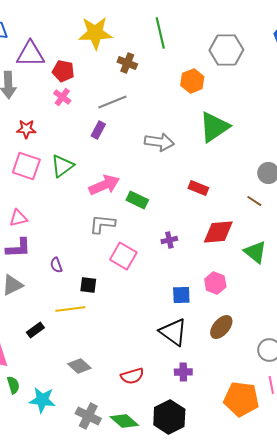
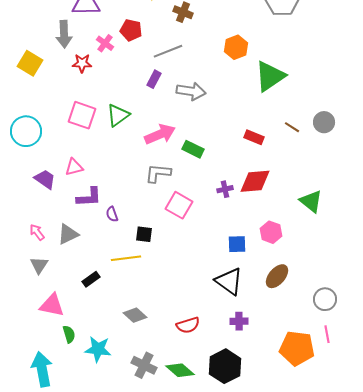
red pentagon: (63, 71) -> (131, 30), moved
orange hexagon: (192, 81) -> (236, 47), moved
pink cross: (62, 97) -> (105, 43), moved
red star: (26, 129) -> (82, 63), moved
gray arrow: (159, 142) -> (191, 91), moved
brown line: (254, 201) -> (292, 127), moved
red diamond: (218, 232) -> (255, 181), moved
purple L-shape: (18, 248) -> (89, 197), moved

